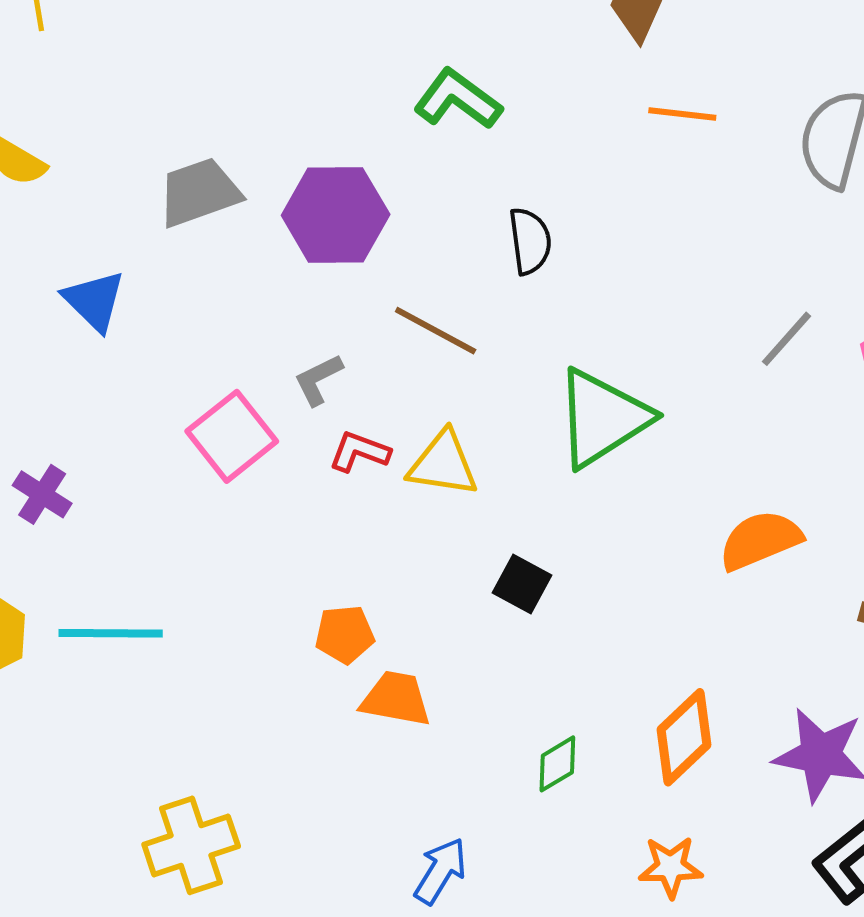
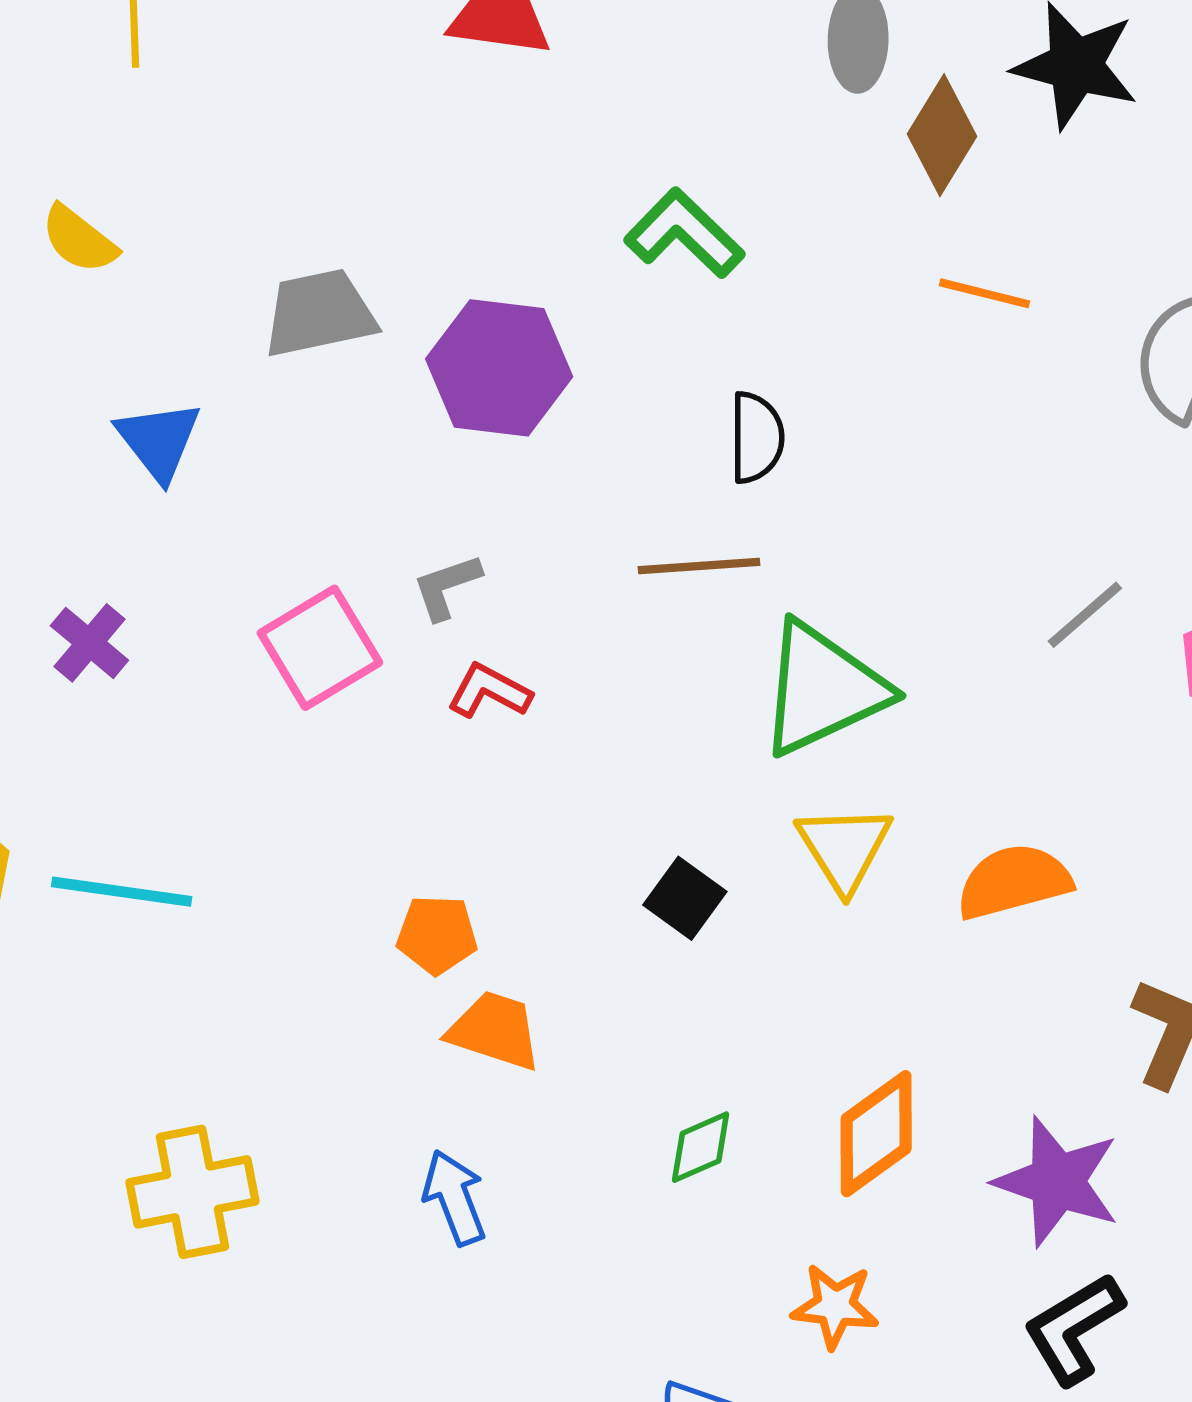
brown line: (436, 331) -> (699, 566), moved, turned -40
yellow triangle: (443, 464) -> (844, 848), moved, turned 42
purple cross: (42, 494) -> (89, 643), moved
blue arrow: (440, 871) -> (454, 1198), moved, turned -60

